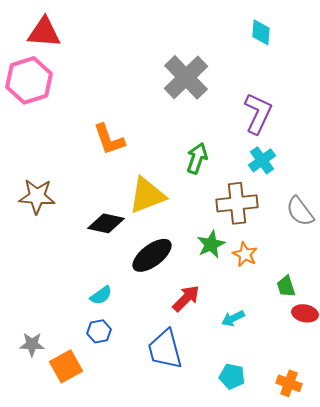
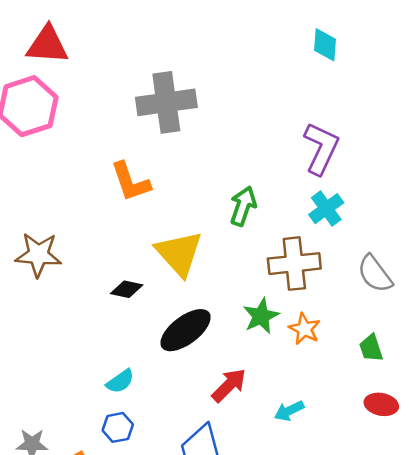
gray cross: (186, 77) -> (166, 102), moved, turned 36
yellow triangle: (147, 195) -> (179, 253), turned -51
black diamond: (106, 223) -> (127, 289), size x0.7
green trapezoid: (286, 286) -> (371, 348), moved

